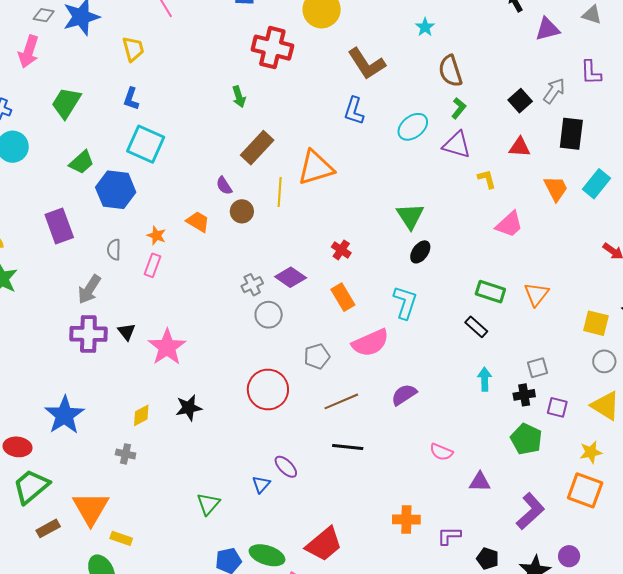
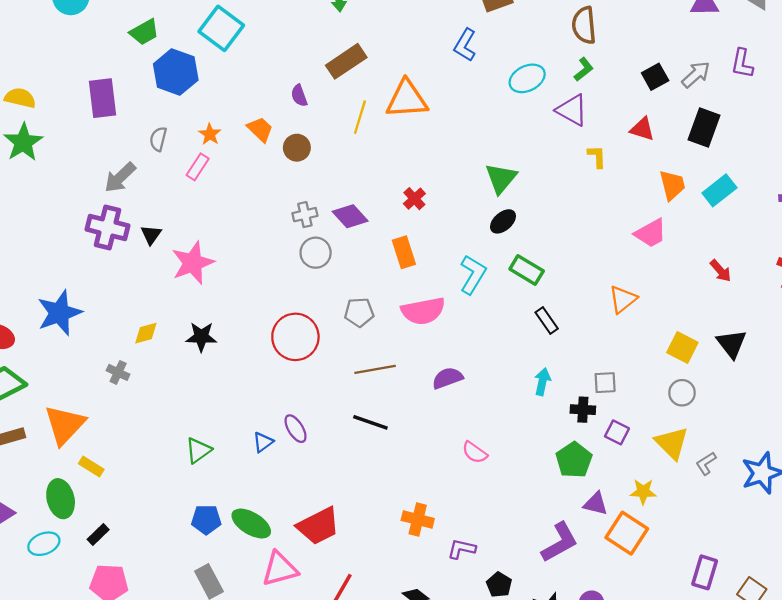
brown circle: (242, 211) -> (297, 148), moved
pink trapezoid: (509, 224) -> (651, 233), moved
green rectangle: (490, 292) -> (527, 270), moved
purple triangle: (480, 482) -> (596, 504), moved

